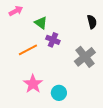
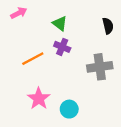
green triangle: (41, 23) -> (60, 23), moved
gray cross: (85, 57) -> (100, 67), turned 30

